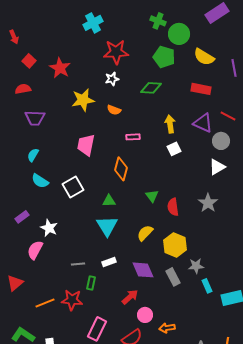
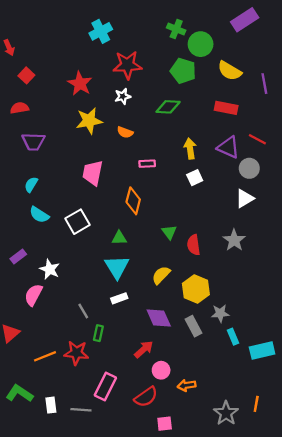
red star: (60, 68) -> (80, 84), moved
white rectangle: (109, 262) -> (119, 298), moved
gray line: (78, 264) -> (83, 311), turned 64

